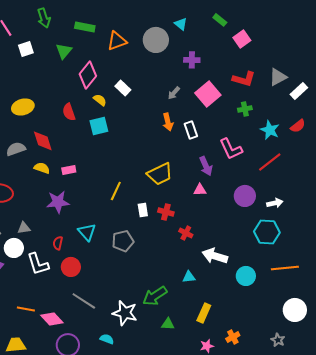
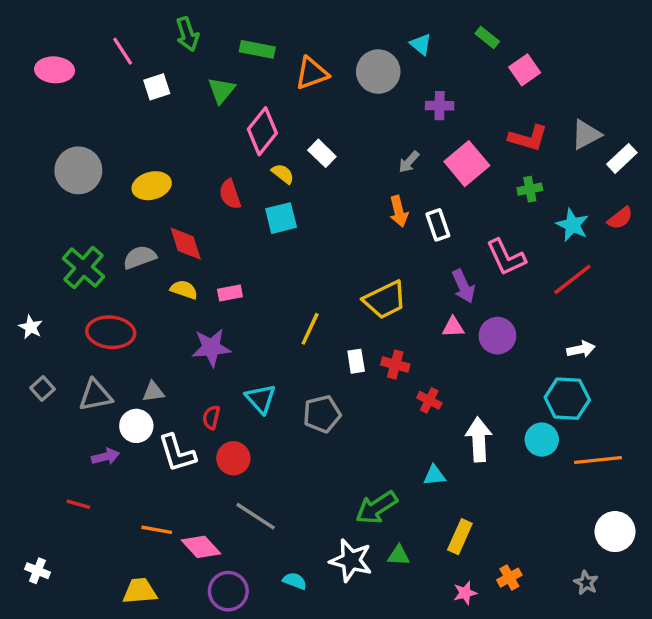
purple circle: (245, 196) -> (497, 336), moved
white arrow: (215, 256) -> (479, 440), turned 70
cyan circle: (246, 276) -> (542, 440), moved
white star: (125, 313) -> (351, 560), moved

